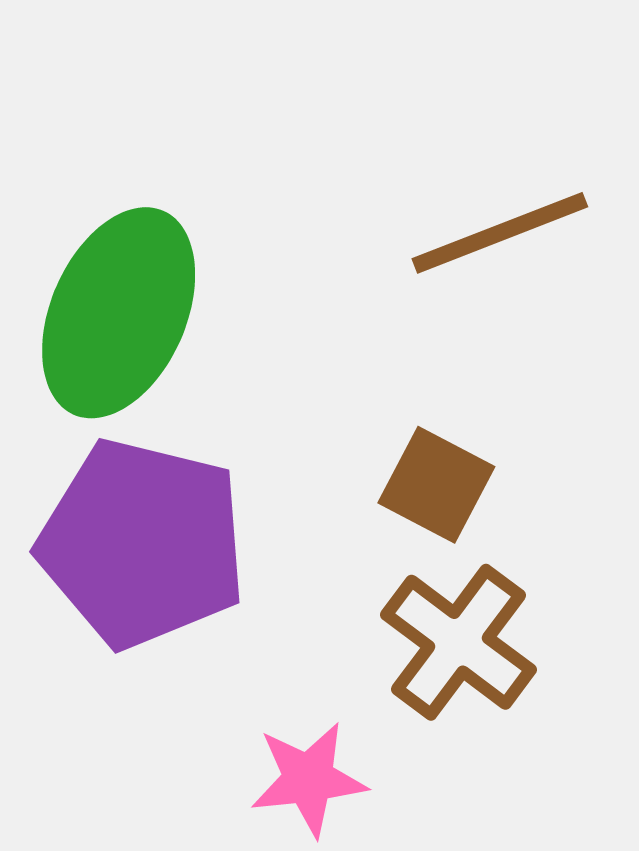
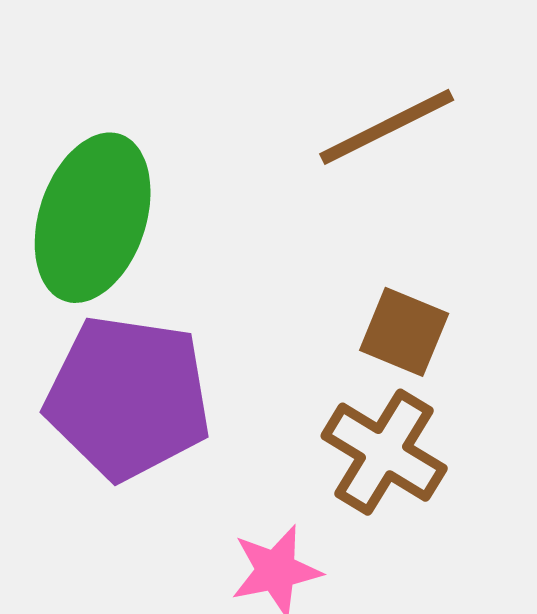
brown square: (436, 485) -> (404, 332), moved

